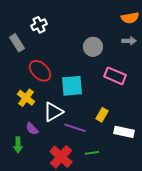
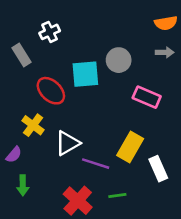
cyan square: (72, 86) -> (85, 74), moved
yellow rectangle: (102, 115) -> (130, 147), size x1.6
purple semicircle: (32, 129) -> (14, 155), moved, turned -96
white rectangle: (124, 132) -> (158, 169), turned 54

